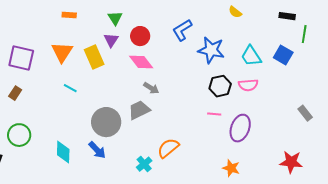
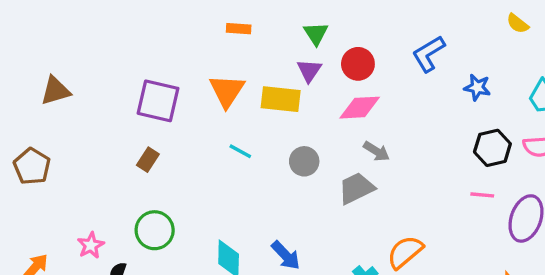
blue star: (211, 50) -> (477, 87), size x0.6
yellow rectangle: (94, 57) -> (281, 99), turned -60
pink diamond: (141, 62) -> (360, 108), turned -55
gray circle: (106, 122) -> (304, 161), moved, size x0.6

